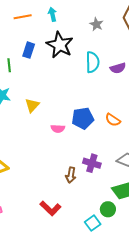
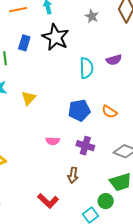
cyan semicircle: (93, 62) -> (86, 68), moved
pink semicircle: (58, 129) -> (53, 141), moved
purple cross: (92, 163) -> (85, 146), moved
brown arrow: (71, 175) -> (73, 175), moved

